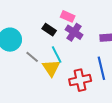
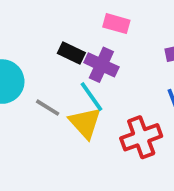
pink rectangle: (68, 16) -> (116, 24), moved
purple cross: (74, 32) -> (101, 65), moved

